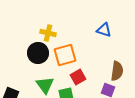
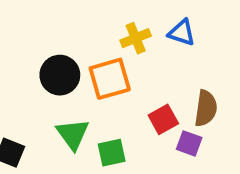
yellow cross: (48, 33) -> (136, 38), moved, turned -35
red square: (78, 77) -> (163, 119), moved

